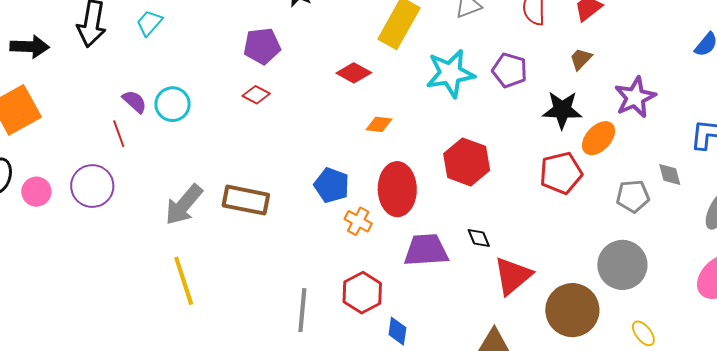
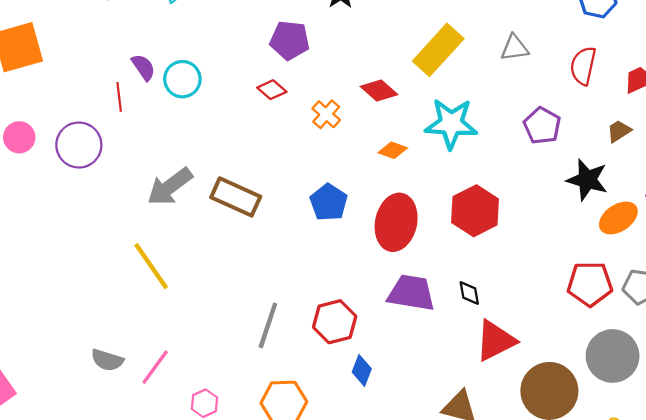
cyan star: (450, 73) -> (451, 124), moved
red pentagon: (561, 173) -> (590, 284), moved
orange cross: (358, 221) -> (326, 114), moved
yellow line: (184, 281) -> (151, 266), turned -30

